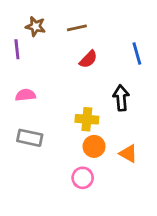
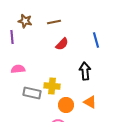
yellow cross: (87, 119) -> (52, 86), moved
gray rectangle: (30, 138) -> (32, 93), moved
orange triangle: (128, 154) -> (90, 102), moved

